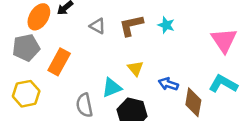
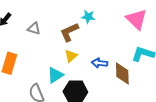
brown L-shape: (131, 25) -> (69, 32), moved
yellow triangle: (135, 68) -> (71, 56), turned 40

